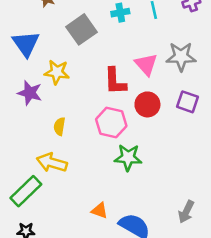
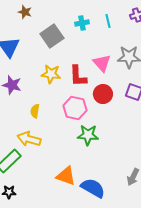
yellow star: (57, 72) -> (51, 74), moved
orange triangle: (100, 210) -> (66, 176), size x1.5

